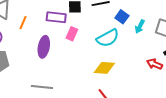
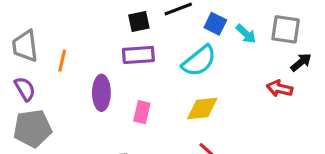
purple rectangle: (56, 17) -> (138, 55), moved
cyan arrow: (140, 26) -> (246, 34), turned -64
pink rectangle: (72, 34) -> (142, 112), moved

